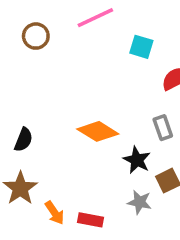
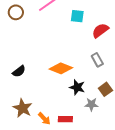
brown circle: (36, 36) -> (16, 12), moved
black semicircle: (24, 140) -> (19, 71), moved, turned 40
black star: (137, 160) -> (77, 87), moved

